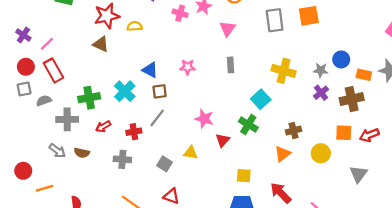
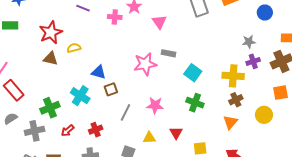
yellow semicircle: (135, 26) -> (74, 48), moved
blue circle: (341, 59) -> (265, 12), moved
gray rectangle: (230, 65) -> (168, 53), turned -64
pink star: (188, 67) -> (145, 64), moved, size x1.6
yellow cross: (284, 71) -> (233, 76), moved
purple cross: (321, 93) -> (253, 61), turned 32
cyan square: (261, 99) -> (193, 73), moved
gray line: (157, 118) -> (125, 112), moved
red triangle: (223, 140) -> (176, 133), moved

